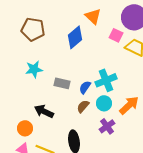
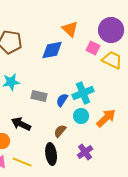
blue diamond: (75, 37) -> (52, 50), turned 30
brown semicircle: (83, 106) -> (60, 131), moved
purple cross: (107, 126) -> (85, 152), moved

